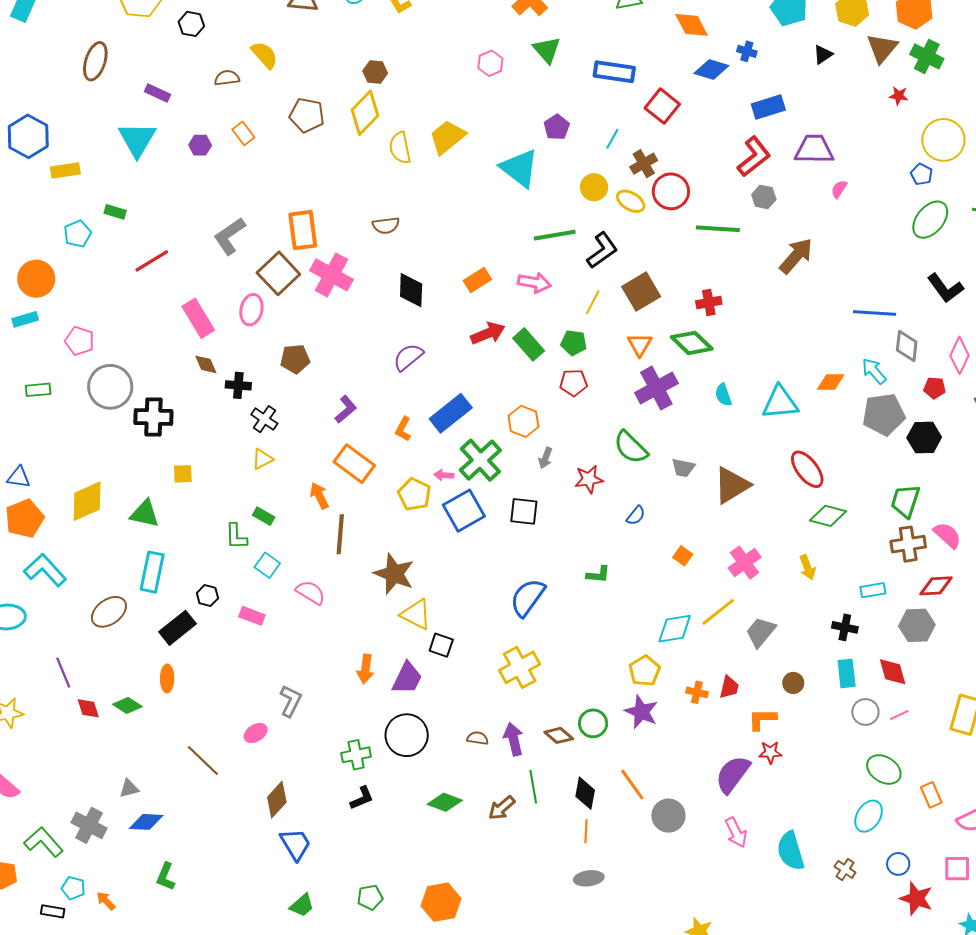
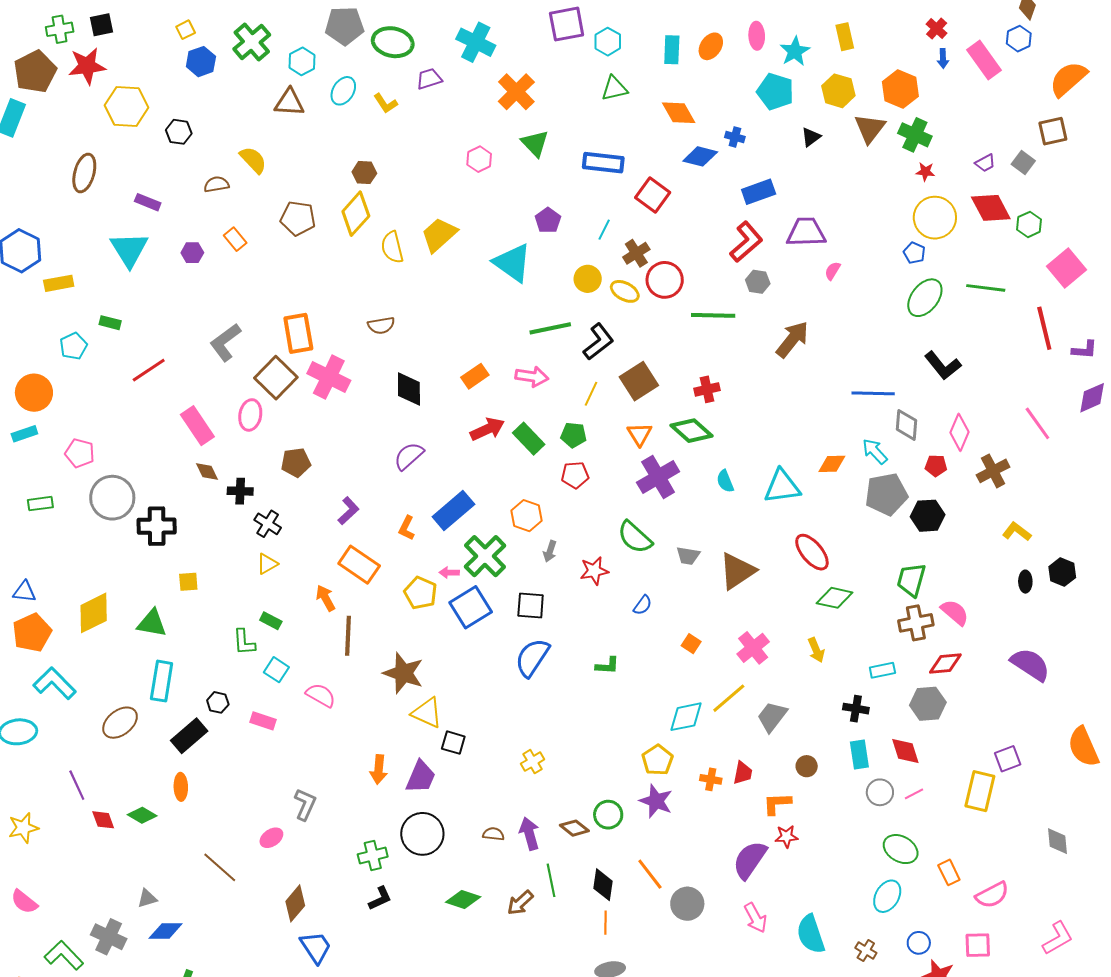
red star: (899, 96) -> (925, 172), moved
blue semicircle: (528, 598) -> (532, 658), moved
yellow cross: (520, 667) -> (533, 762), size x0.6

